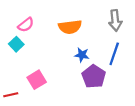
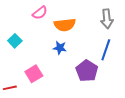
pink semicircle: (26, 25) -> (40, 13), moved
blue star: (82, 55) -> (60, 48), moved

